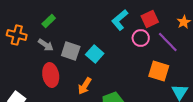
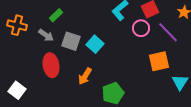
green rectangle: (49, 21) -> (56, 15), moved
orange square: (159, 71) -> (159, 61), turned -30

